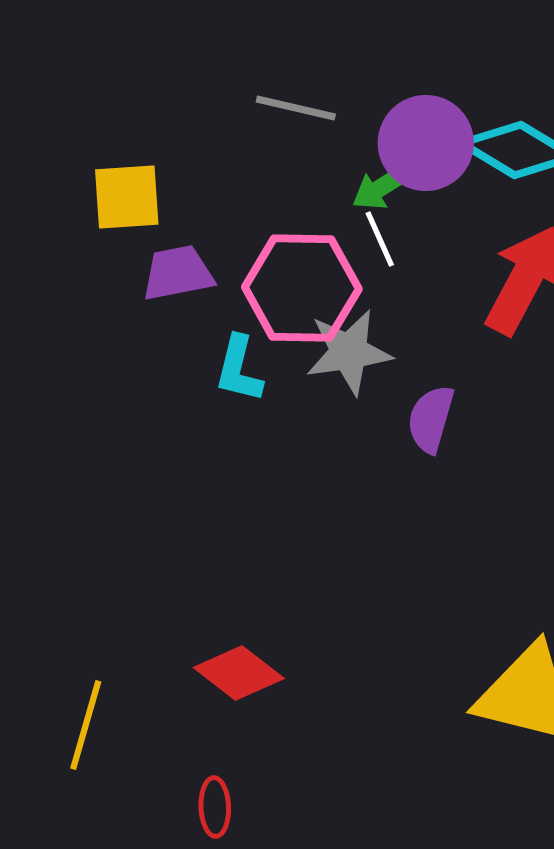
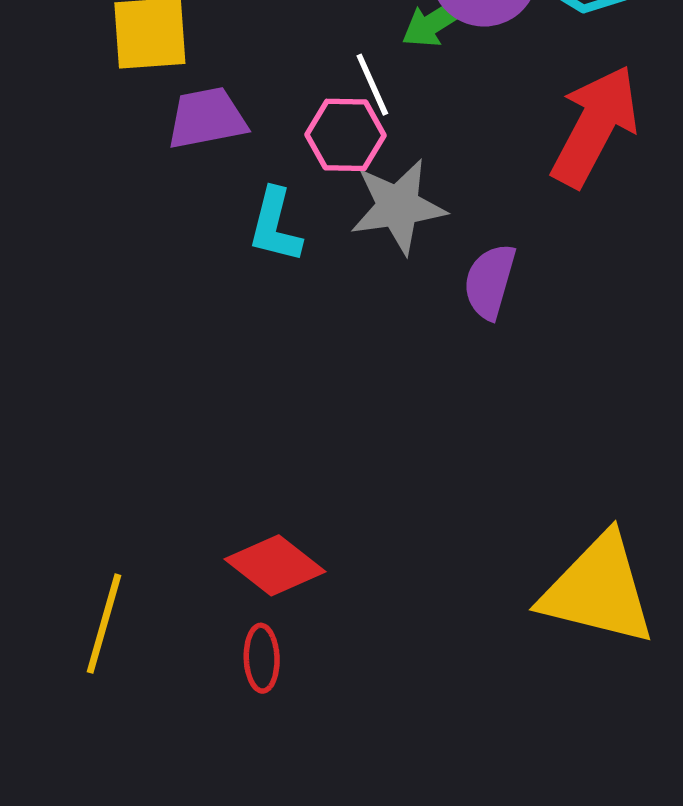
white line: (380, 239) -> (372, 85), moved
pink hexagon: (302, 288) -> (345, 135), size x0.6
red ellipse: (215, 807) -> (262, 658), moved

